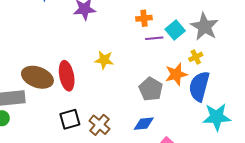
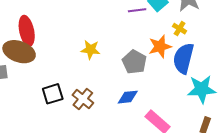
yellow cross: (196, 57) -> (180, 29), turned -32
yellow star: (104, 60) -> (90, 50), moved
red ellipse: (67, 76) -> (27, 31), moved

